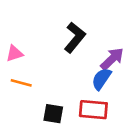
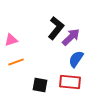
purple arrow: (112, 59) -> (71, 37), moved
orange line: (21, 83) -> (16, 62), turned -35

